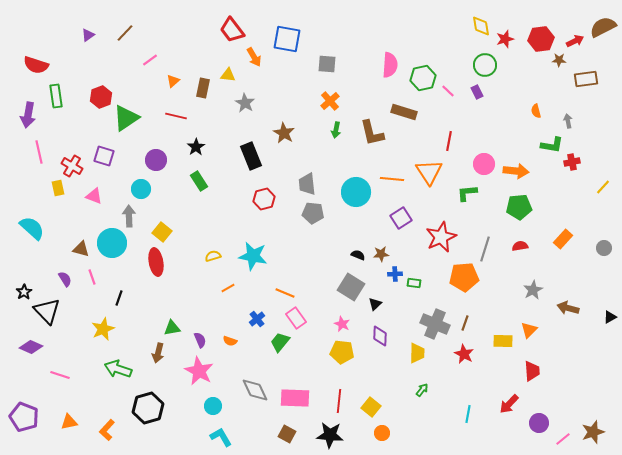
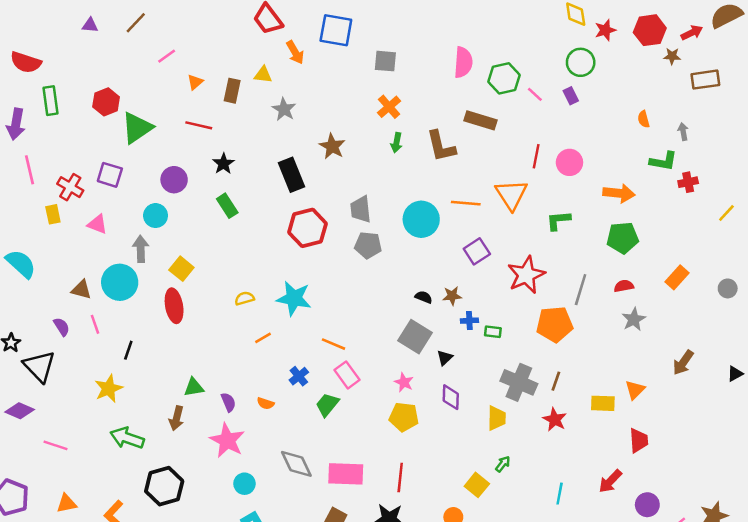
purple triangle: (88, 35) -> (90, 25), turned 40
pink circle: (484, 164) -> (569, 162), moved
red hexagon: (264, 199) -> (308, 228), size x1.4
gray star: (533, 290) -> (634, 319), moved
brown arrow: (568, 308) -> (683, 363), turned -70
yellow square: (371, 407) -> (477, 485), moved

